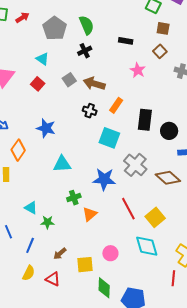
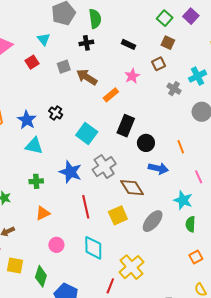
orange rectangle: (116, 105) -> (111, 95), moved
black cross: (90, 111) -> (56, 113), moved
blue star: (46, 128) -> (27, 120), moved
orange triangle: (90, 214) -> (43, 213), moved
yellow square: (155, 217) -> (118, 215), moved
yellow square: (85, 265) -> (15, 265), moved

